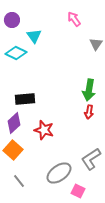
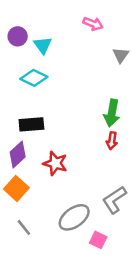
pink arrow: (74, 19) -> (93, 24), turned 147
purple circle: (12, 20) -> (18, 36), moved
cyan diamond: (16, 53) -> (34, 78), moved

